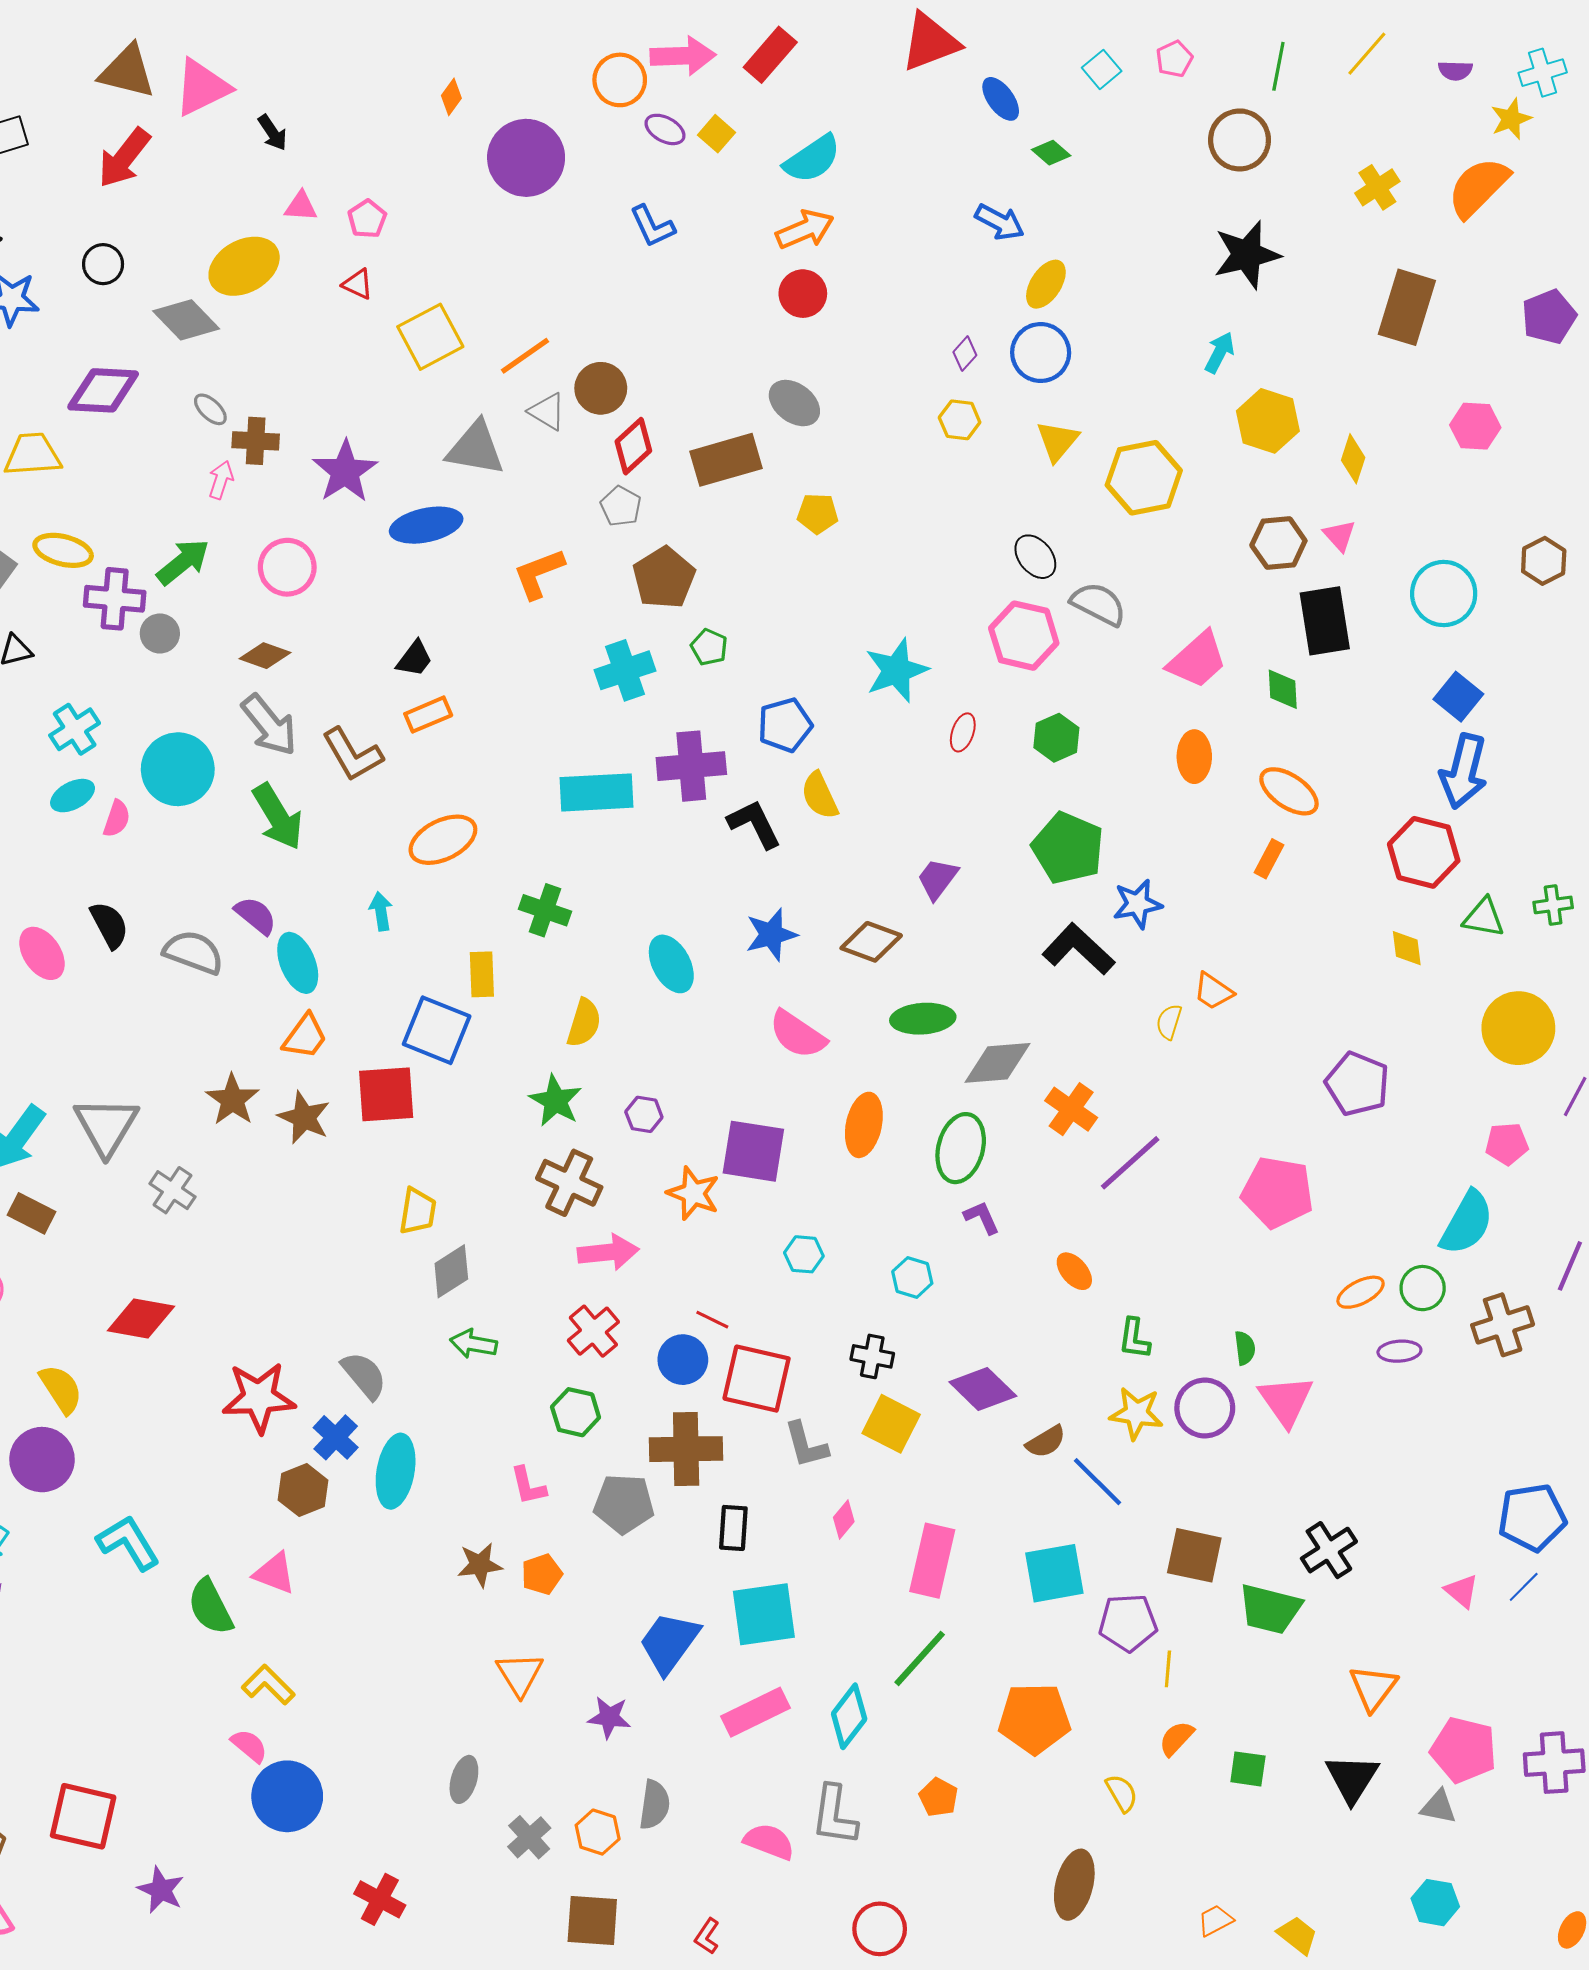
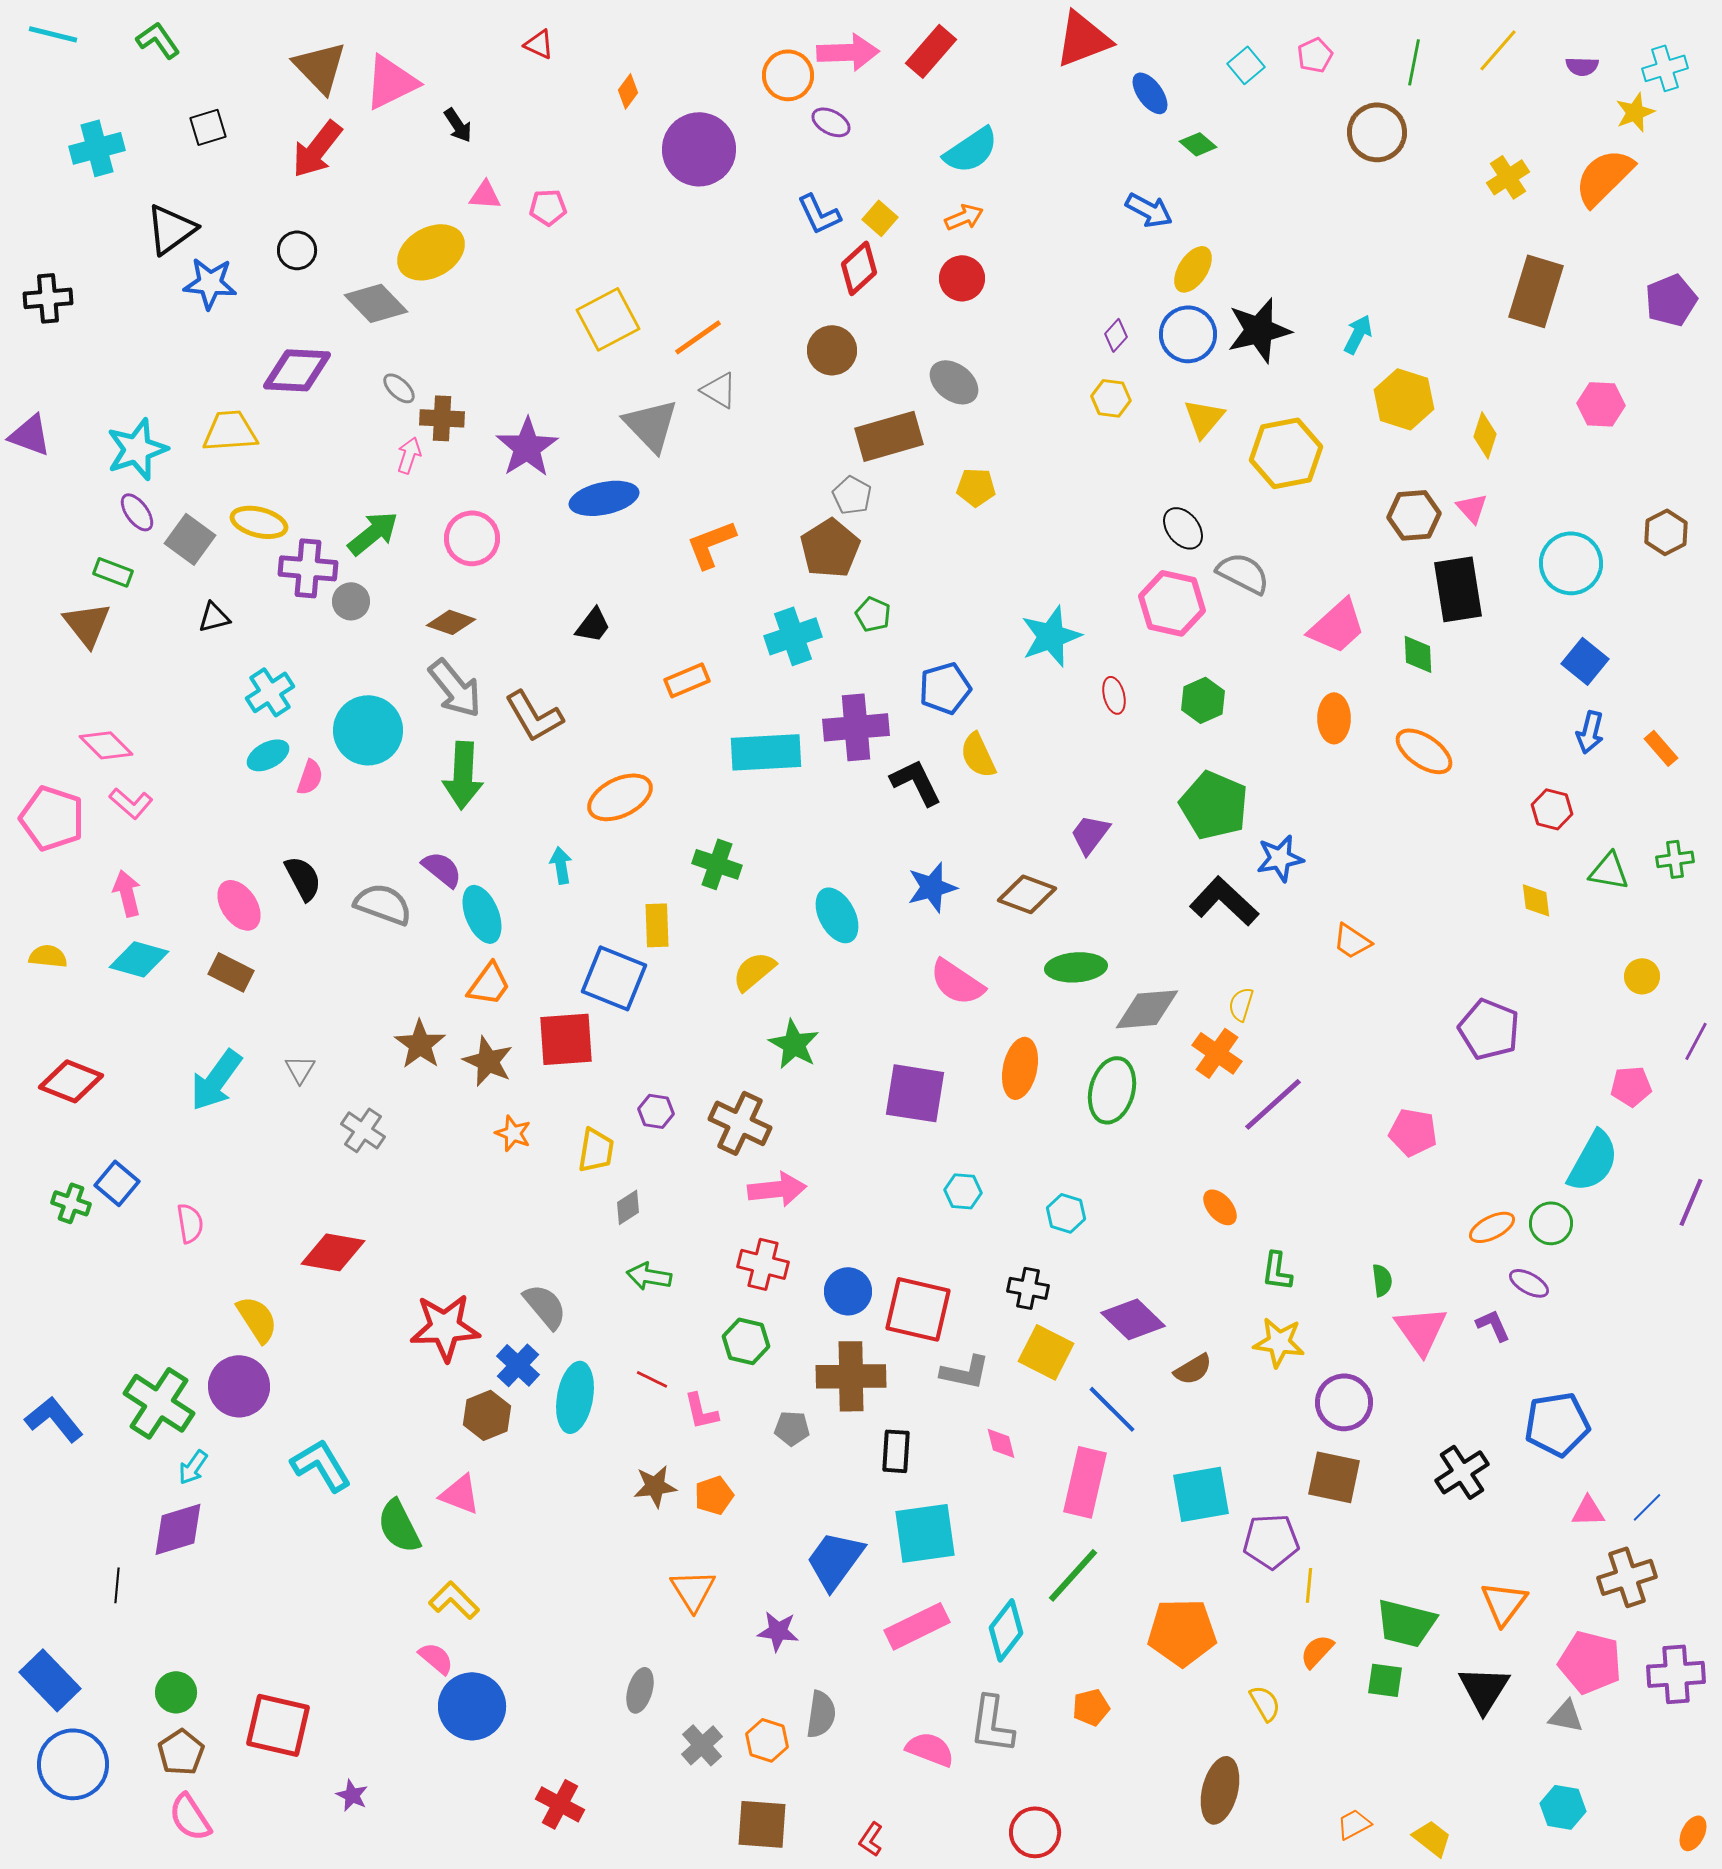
brown triangle: (127, 72) -> (320, 67), turned 32
yellow square: (717, 134) -> (880, 218), moved
pink pentagon: (367, 219) -> (548, 207), turned 30
orange arrow: (805, 229) -> (964, 217), size x0.7
black star: (1247, 255) -> (1259, 330), moved
red triangle: (358, 284) -> (539, 44), moved
brown circle: (601, 388) -> (832, 350), moved
red diamond: (633, 446) -> (859, 268), moved
gray triangle: (476, 448) -> (651, 425), turned 36
gray pentagon: (621, 506) -> (852, 495), moved
orange rectangle: (428, 715) -> (687, 680), moved
red ellipse: (963, 732) -> (1114, 695), turned -33
blue arrow: (1464, 771) -> (1590, 732), size x0.6
green arrow: (278, 817) -> (463, 775), turned 34
red hexagon: (1424, 852) -> (1552, 809), size x0.6
orange rectangle: (1269, 859) -> (1661, 748), moved, turned -69
yellow semicircle: (1169, 1022) -> (1241, 1004), moved
yellow semicircle: (584, 1023) -> (754, 971), turned -147
yellow circle: (1518, 1028) -> (1642, 976), size x0.5
green star: (556, 1101) -> (794, 1044), moved
purple hexagon: (644, 1114) -> (656, 1111), moved
gray triangle: (106, 1126) -> (300, 1069), size x0.5
pink pentagon: (1277, 1192) -> (1413, 1132), size x0.7
orange star: (693, 1193) -> (513, 1133), moved, size x0.7
brown rectangle: (31, 1213) -> (231, 972), moved
purple L-shape: (982, 1218) -> (1493, 1325), moved
gray diamond: (451, 1271) -> (628, 1207), size x0.7
red line: (712, 1320) -> (652, 1379), moved
brown cross: (1503, 1325) -> (1627, 1577), moved
red cross: (593, 1331) -> (763, 1264), turned -36
purple ellipse: (1399, 1351) -> (1529, 1283), turned 33
purple circle: (1205, 1408) -> (1344, 1402), moved
gray L-shape: (806, 1445) -> (965, 1372), turned -63
blue line: (1097, 1482) -> (1112, 1409), moved
gray pentagon: (624, 1504) -> (792, 1428), size x0.6
blue pentagon: (1532, 1517) -> (1557, 1424), moved
pink diamond: (844, 1520) -> (1001, 1443), turned -54
pink triangle: (1462, 1591) -> (1588, 1511), turned -42
green trapezoid: (1270, 1609) -> (1406, 1623), moved
orange pentagon: (939, 1797) -> (1091, 1707), turned 30
purple star: (161, 1890) -> (352, 1795), size x0.7

